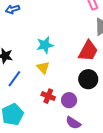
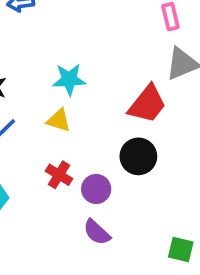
yellow triangle: (43, 68) -> (59, 120), turned -40

